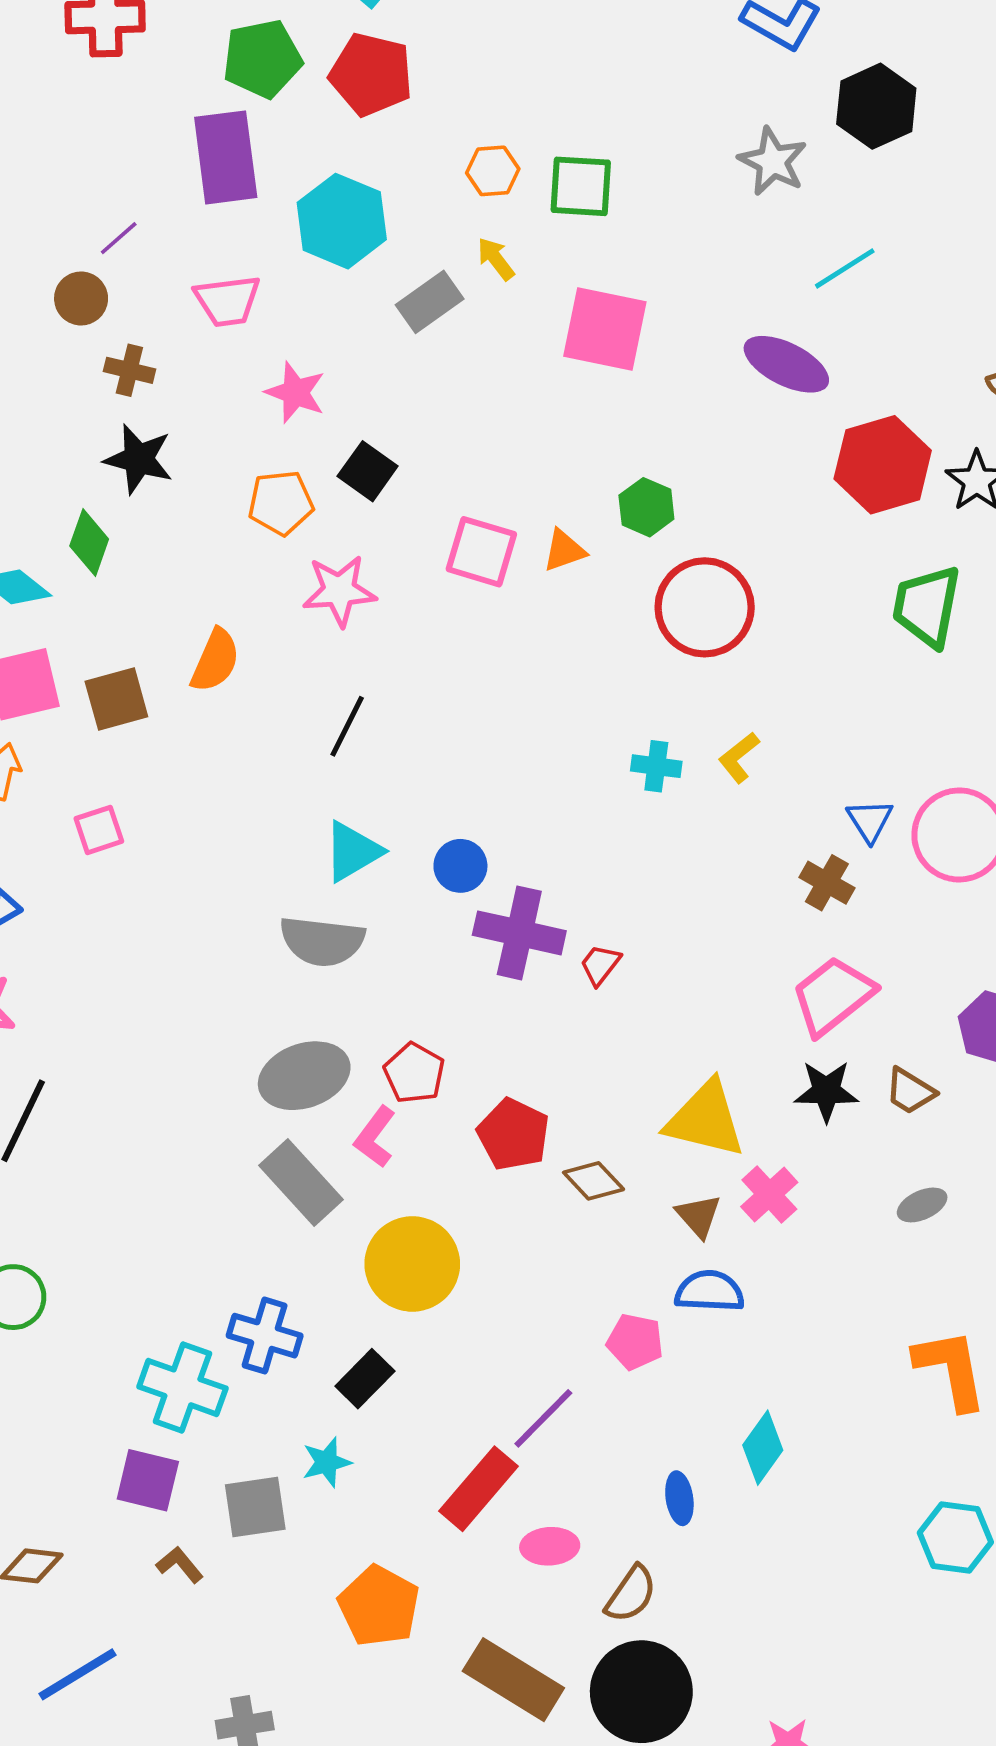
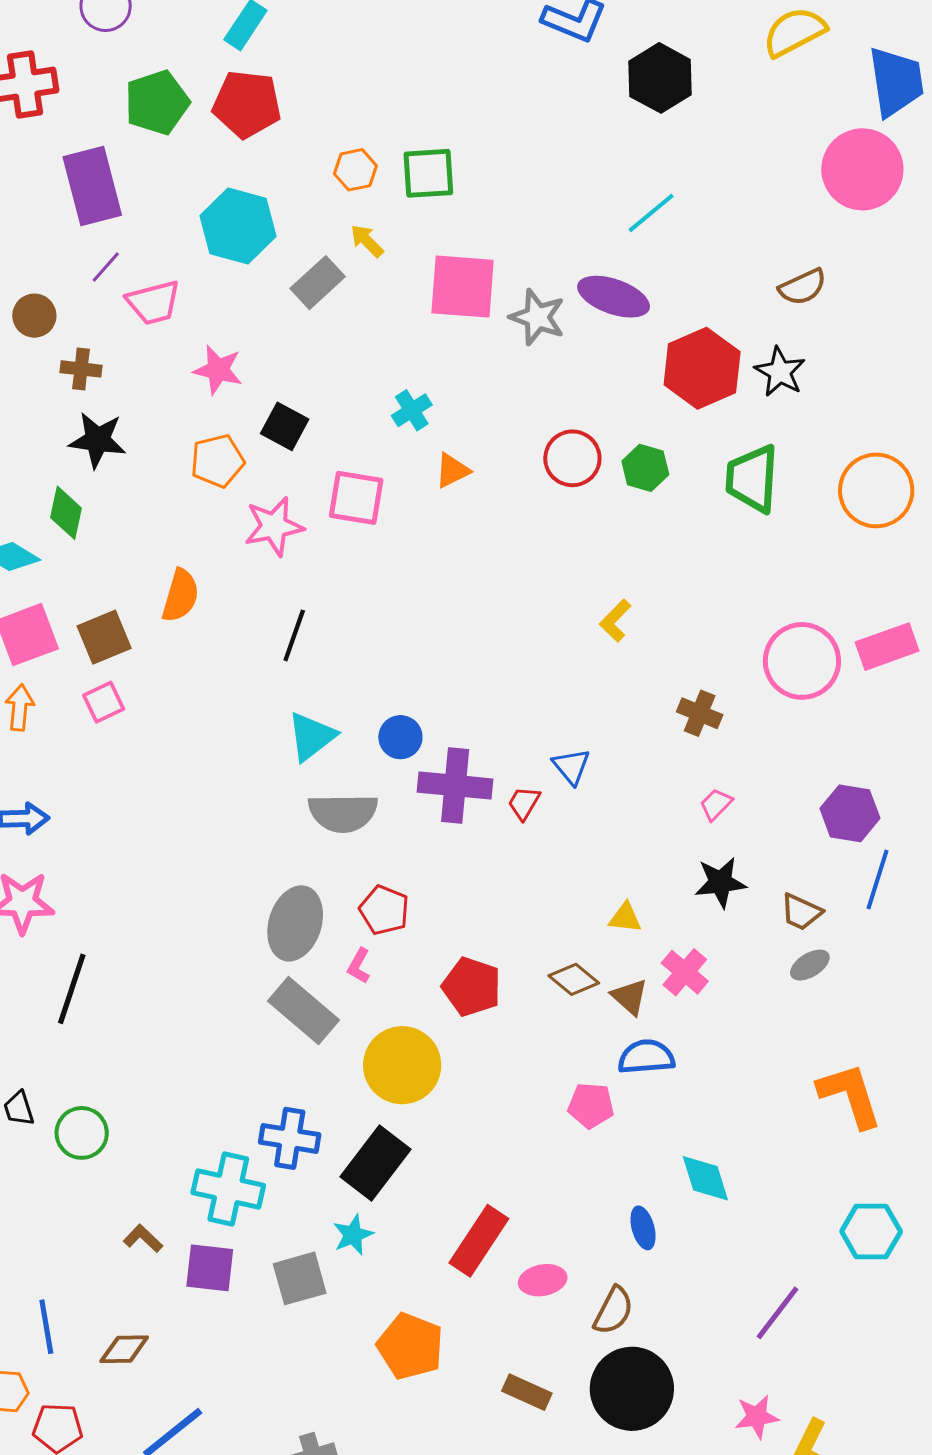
purple rectangle: (226, 157) -> (92, 186), moved
gray star: (773, 161) -> (537, 317), moved
purple line: (119, 238) -> (106, 267), moved
green hexagon: (646, 507) -> (645, 468), moved
pink square: (481, 552) -> (356, 498), moved
red circle: (705, 607) -> (572, 458), moved, size x0.7
cyan cross: (656, 766) -> (412, 410), moved, turned -33
blue triangle: (870, 821) -> (571, 766), moved
pink square: (99, 830) -> (104, 702), moved
gray semicircle: (322, 941) -> (343, 813), moved
pink trapezoid: (833, 996) -> (716, 804), size x0.5
gray ellipse: (304, 1076) -> (295, 923), turned -46
brown trapezoid: (910, 1091) -> (801, 912), moved
yellow triangle: (705, 1119) -> (625, 918), size x0.5
red pentagon: (513, 1134) -> (472, 987), moved
pink L-shape: (375, 1137) -> (359, 966), size x0.7
brown diamond: (594, 1181) -> (574, 979), moved
black rectangle: (365, 1379) -> (375, 1163), size x1.5
purple line: (543, 1418) -> (777, 1313), moved
cyan diamond: (763, 1448) -> (705, 1178), turned -46
brown L-shape: (180, 1565) -> (143, 1238), moved
brown rectangle: (513, 1680) -> (527, 1392), size x0.6

